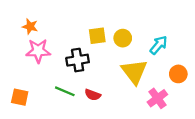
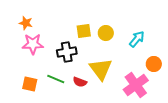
yellow triangle: (134, 72) -> (101, 69), moved
orange square: (20, 97) -> (30, 84), moved
pink cross: (157, 98) -> (136, 85), size x1.4

